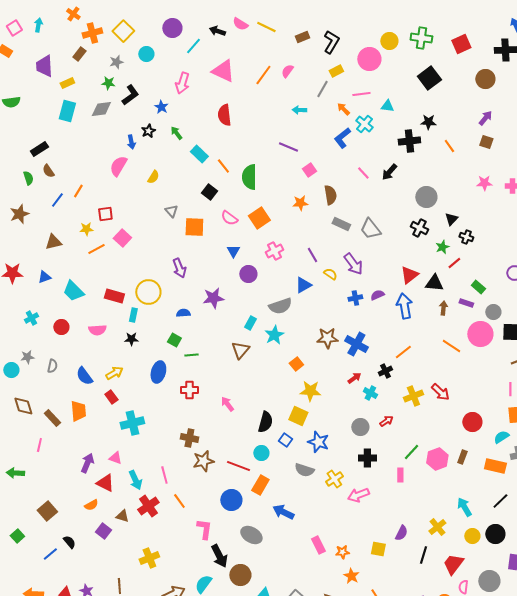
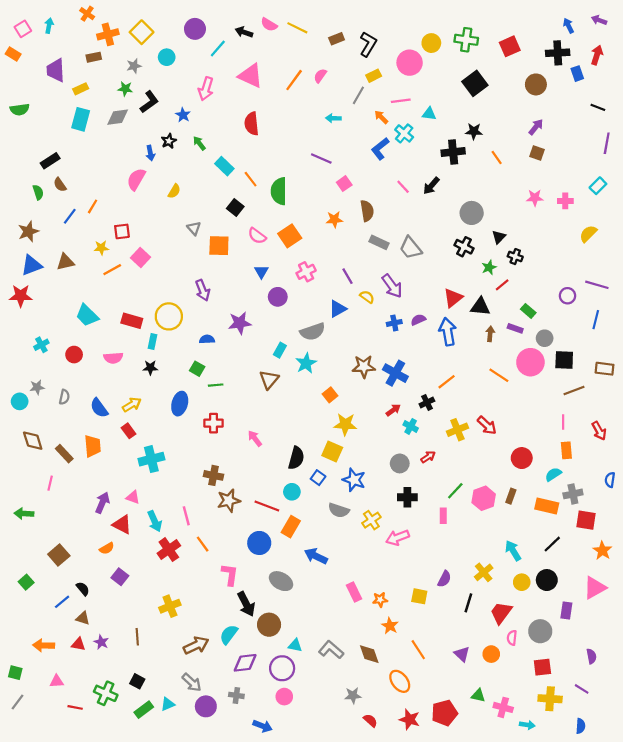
brown rectangle: (79, 54) -> (94, 57), turned 40
blue triangle: (44, 277) -> (32, 265), moved, size x1.5
brown triangle: (122, 516) -> (83, 618), moved

